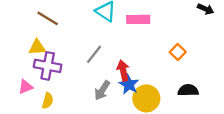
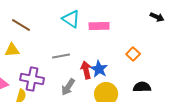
gray line: (94, 54) -> (61, 56), turned 42
purple cross: (48, 66) -> (32, 79), moved
blue star: (129, 84) -> (99, 69), moved

